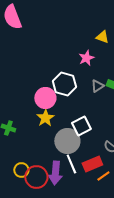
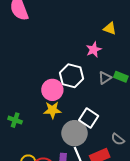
yellow star: (45, 118) -> (52, 110), turned 30
white square: (81, 126) -> (89, 118), turned -30

